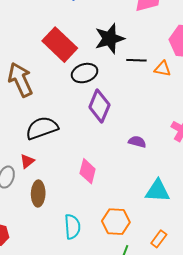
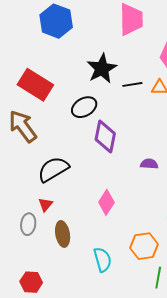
red rectangle: (60, 45) -> (35, 85), moved
pink diamond: (88, 171) -> (106, 202), turned 30

